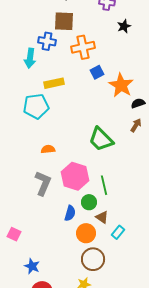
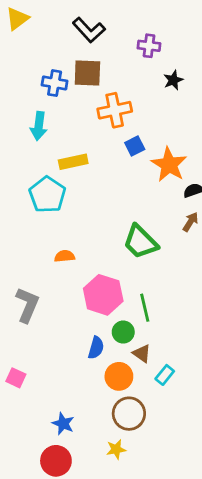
blue cross: (47, 41) -> (55, 83), moved
cyan pentagon: (36, 106) -> (47, 195), turned -30
gray L-shape: (43, 183) -> (27, 305), moved
blue star: (32, 266) -> (63, 424), moved

